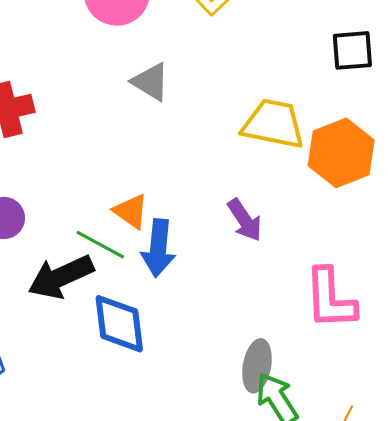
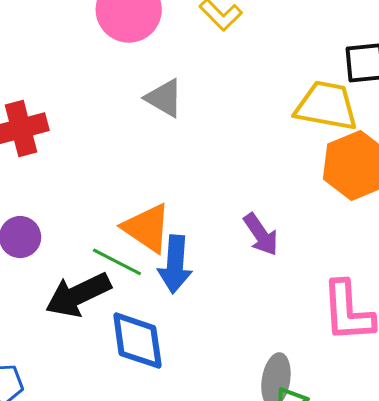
yellow trapezoid: (273, 124) -> (326, 106), moved
orange triangle: (131, 211) -> (147, 228), size x1.4

